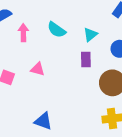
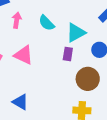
cyan triangle: (90, 35) -> (76, 33), size x1.5
pink triangle: (38, 69) -> (24, 55), size x1.5

